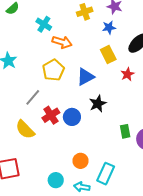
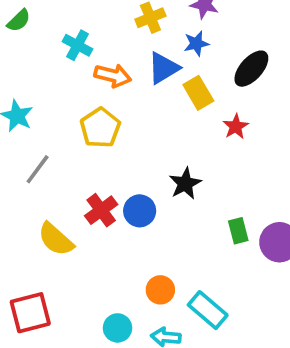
blue triangle: (85, 77) -> (163, 68), moved
gray line: (33, 97) -> (38, 169), moved
cyan rectangle: (106, 174) -> (208, 310), turned -70

